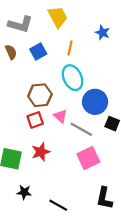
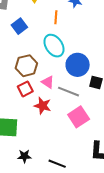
orange line: (70, 48) -> (56, 17), moved
red star: (41, 152) -> (43, 106), moved, turned -30

